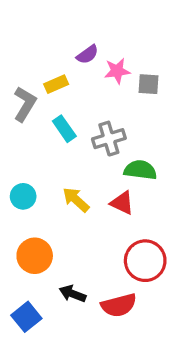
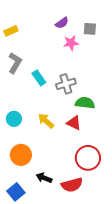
purple semicircle: (87, 54) -> (62, 23), moved
yellow rectangle: (56, 84) -> (11, 31), moved
gray square: (149, 84) -> (90, 29), moved

